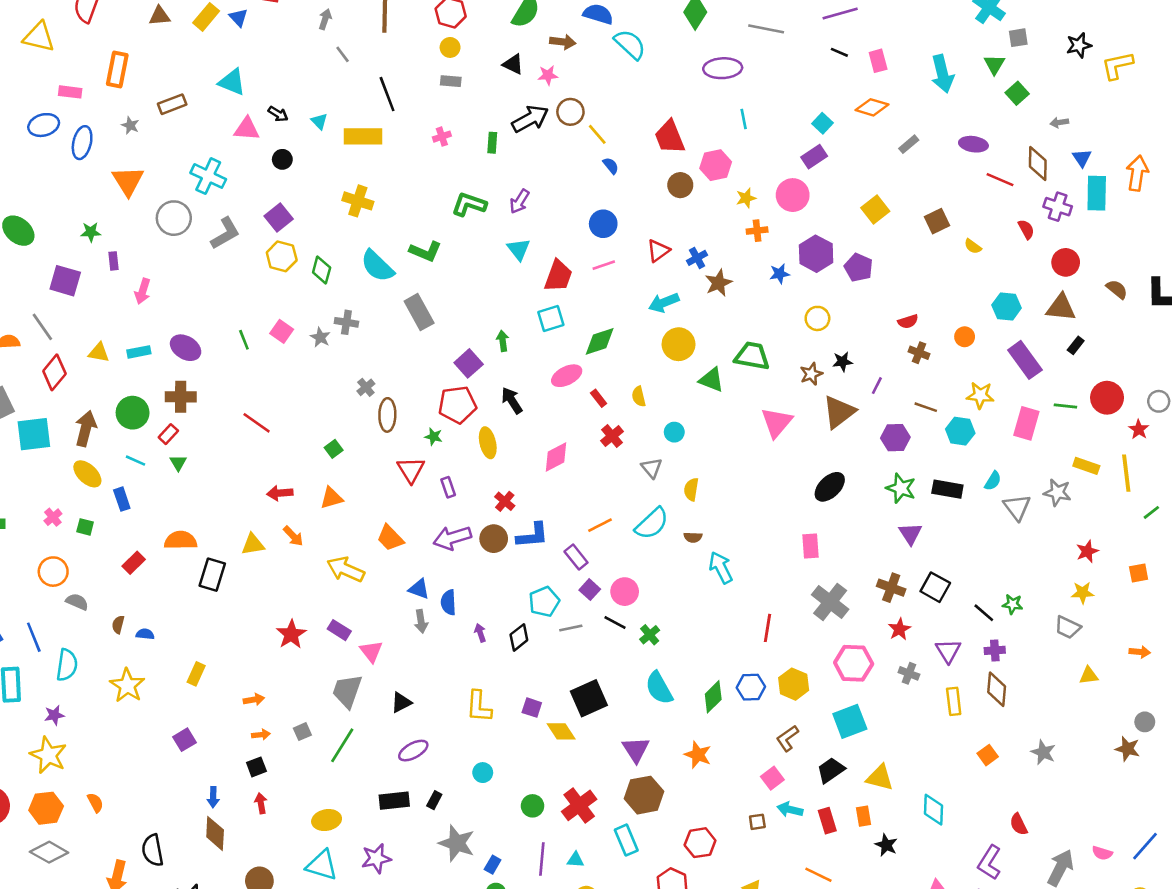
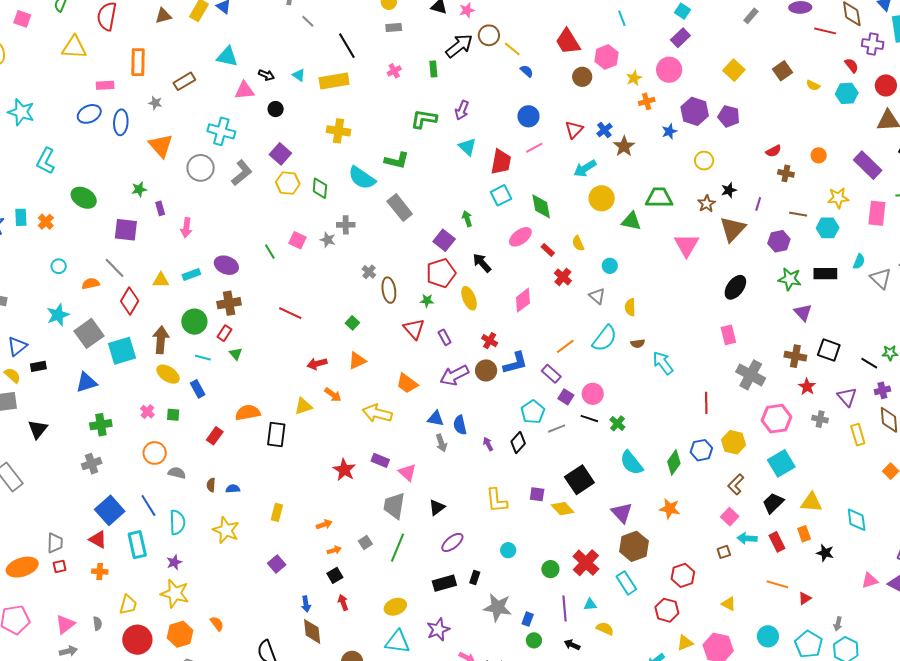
cyan hexagon: (1007, 307) -> (847, 93), moved
green diamond: (600, 341) -> (541, 206), turned -72

